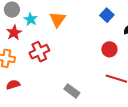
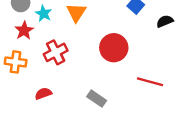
red circle: (109, 49) -> (114, 48), moved, size x1.5
red semicircle: (13, 85) -> (43, 94), moved

